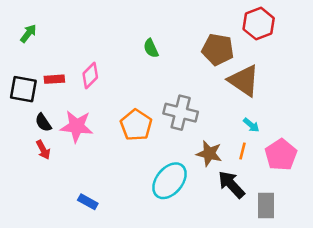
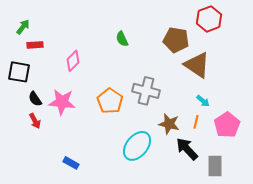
red rectangle: (54, 79) -> (35, 45), moved

